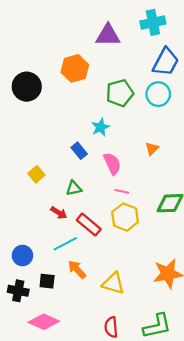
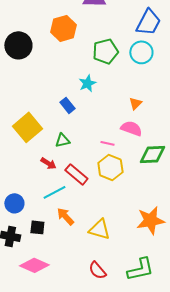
pink semicircle: (112, 164) -> (131, 128), moved, turned -45
yellow square: (36, 174) -> (27, 127), size x1.8
red semicircle: (111, 327) -> (97, 270), turned -36

